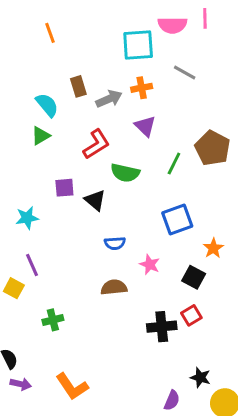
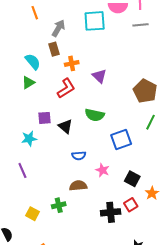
gray line: (185, 72) -> (141, 25), moved, turned -35
orange cross: (142, 88) -> (72, 63), moved
gray arrow: (109, 99) -> (58, 28), moved, turned -36
green line: (174, 164) -> (150, 122), moved
green semicircle: (125, 173) -> (95, 115), moved
cyan star: (27, 218) -> (29, 139), moved
orange star: (213, 248) -> (152, 193), moved
yellow square: (14, 288) -> (33, 214), moved
green cross: (53, 320) -> (59, 205), moved

